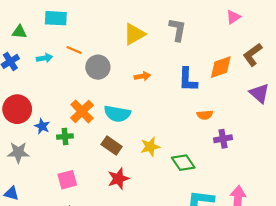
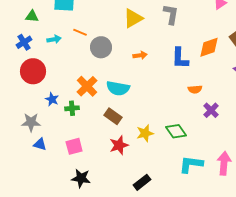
red circle: (17, 109) -> (33, 71), moved
purple cross: (223, 139) -> (211, 110), turned -35
yellow star: (150, 147) -> (145, 133), moved
blue triangle: (11, 193) -> (40, 144), moved

